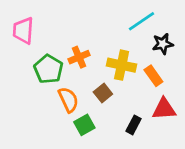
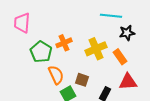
cyan line: (141, 21) -> (111, 16), turned 40
yellow cross: (122, 65) -> (96, 49), turned -35
brown square: (103, 93) -> (82, 80), moved, turned -32

